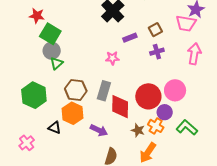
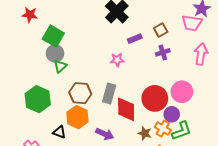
red star: (37, 16) -> (30, 15), moved
green L-shape: (187, 128) -> (181, 131), moved, turned 120

